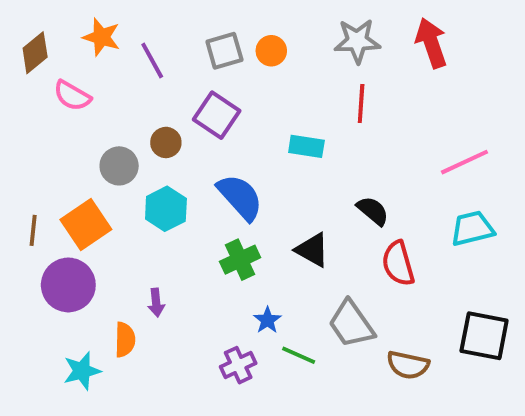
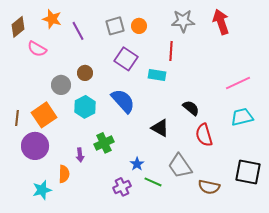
red line: (361, 103) -> (171, 51), moved
purple square: (217, 115) -> (126, 59), moved
green cross: (240, 260) -> (104, 143), moved

